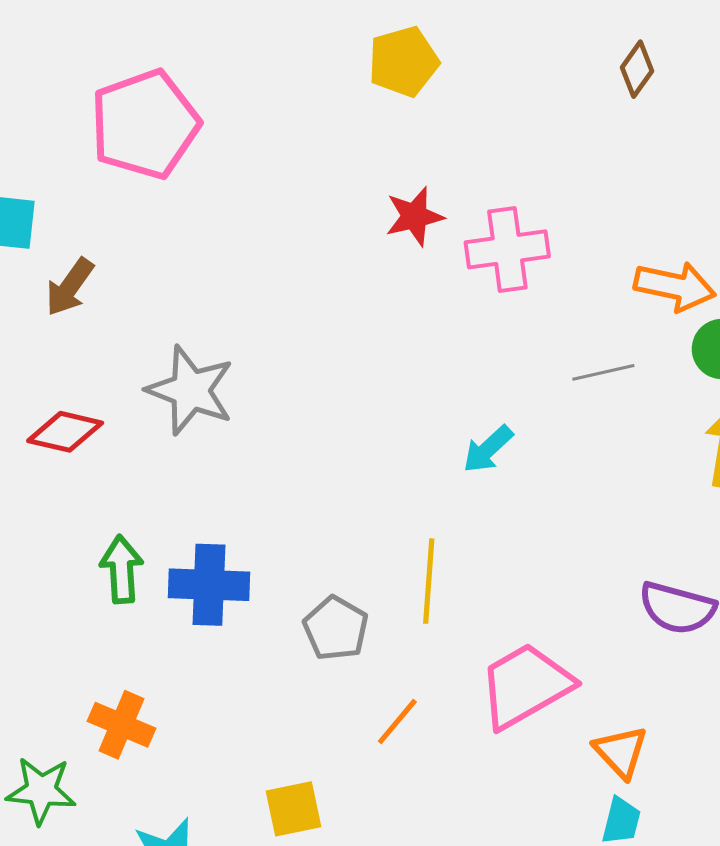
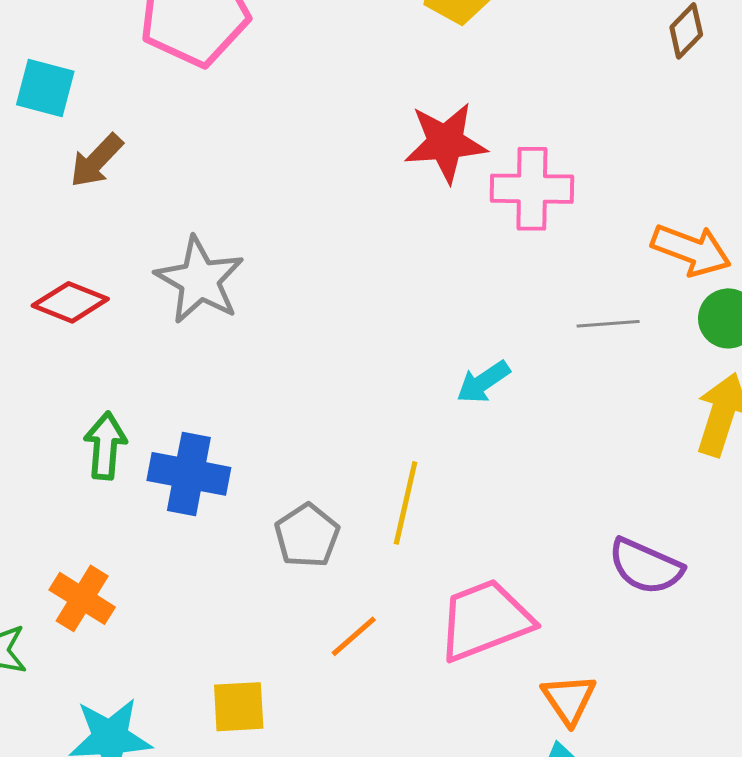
red star: (414, 216) -> (446, 142), size x1.4

